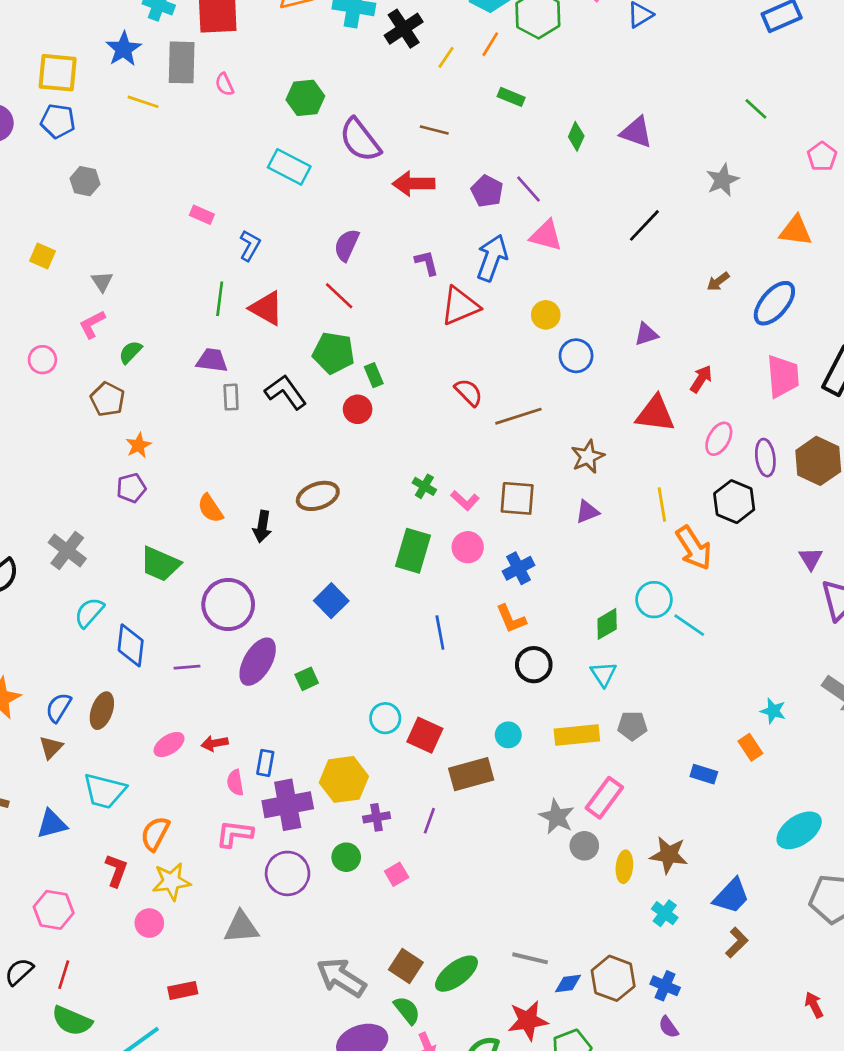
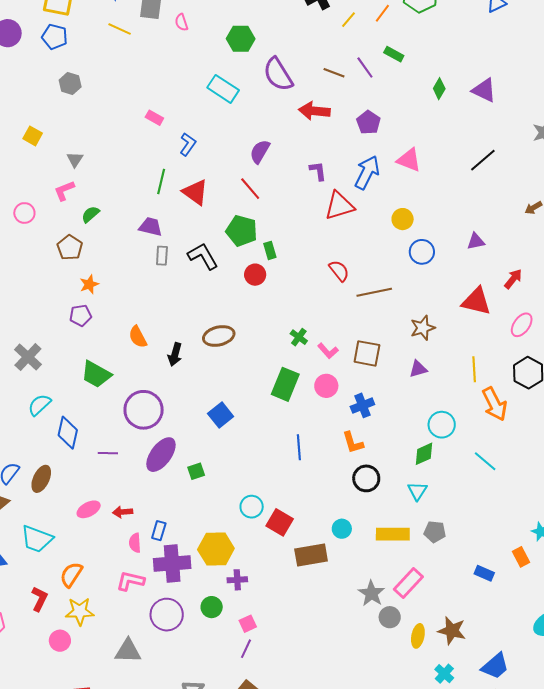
purple line: (528, 189) -> (365, 67), moved
cyan circle: (654, 600) -> (442, 425), moved
purple line: (429, 821) -> (246, 649), moved

